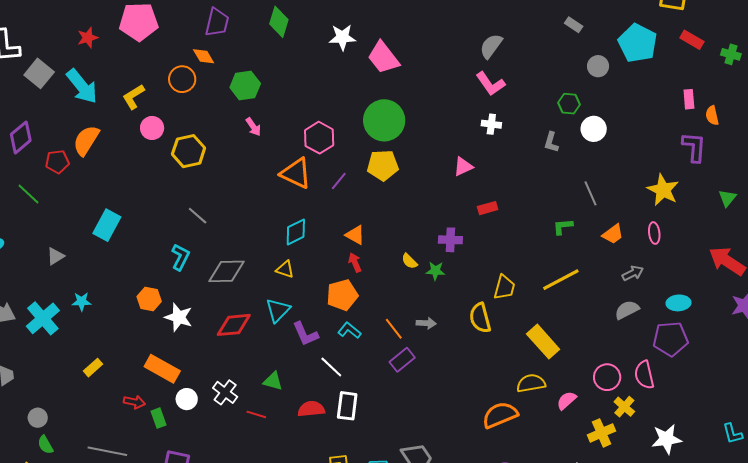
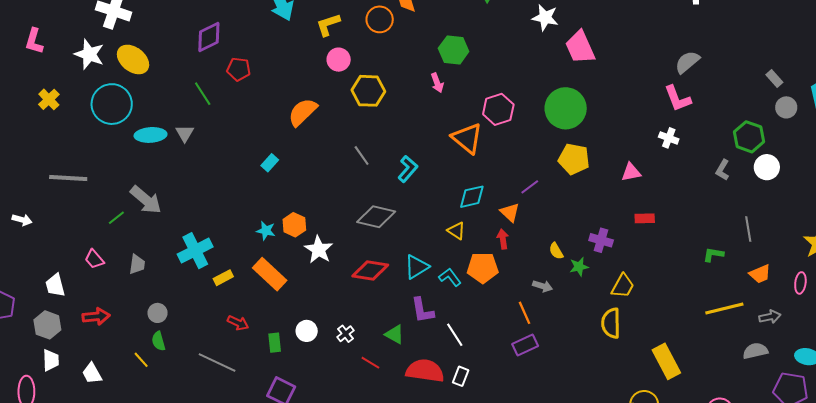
gray rectangle: (574, 25) -> (774, 78), moved
green hexagon: (245, 86) -> (454, 50), moved
green hexagon: (569, 104) -> (749, 137), size x1.4
orange semicircle: (86, 140) -> (303, 112), moved
yellow pentagon: (383, 165) -> (574, 159), moved
purple line: (339, 181) -> (530, 187), moved
cyan rectangle: (107, 225) -> (270, 163), moved, size x0.6
cyan diamond: (296, 232) -> (472, 197), moved
gray triangle: (55, 256) -> (185, 133), moved, turned -42
cyan L-shape: (180, 257) -> (408, 169), moved
yellow triangle: (285, 269) -> (456, 231), moved
green star: (435, 271) -> (579, 267), turned -30
yellow line: (561, 280) -> (724, 308), moved
yellow trapezoid: (504, 287) -> (623, 286), moved
cyan star: (82, 302) -> (266, 231), moved
cyan cross: (43, 318) -> (195, 251), moved
gray arrow: (426, 323) -> (543, 286), moved
cyan L-shape: (349, 330) -> (450, 277), moved
purple L-shape: (305, 334) -> (422, 310), moved
orange rectangle: (162, 369) -> (270, 274), moved
white cross: (225, 392) -> (345, 334), size x0.7
red arrow: (134, 402) -> (238, 323), moved
white rectangle: (347, 406) -> (461, 376), size x0.7
red semicircle: (311, 409) -> (425, 371), size x1.4

